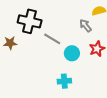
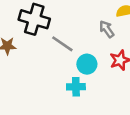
cyan cross: (64, 81) -> (76, 87), moved

